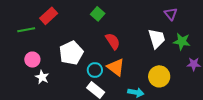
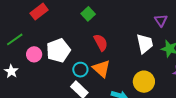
green line: (26, 30) -> (15, 39), moved, turned -30
pink circle: (32, 60) -> (34, 54), moved
white star: (42, 77) -> (11, 71), moved

